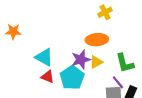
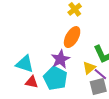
orange ellipse: (97, 40) -> (72, 37), turned -45
yellow triangle: (96, 62) -> (89, 68), moved

